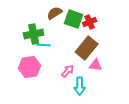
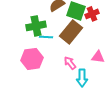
brown rectangle: (87, 48) -> (71, 32), moved
pink arrow: (68, 71) -> (70, 63), turned -80

